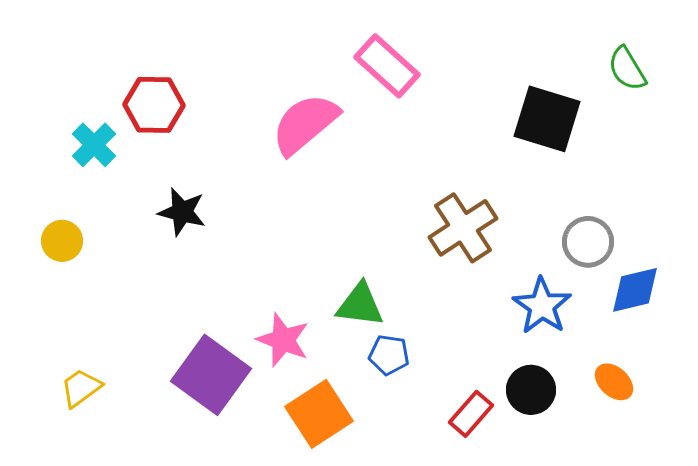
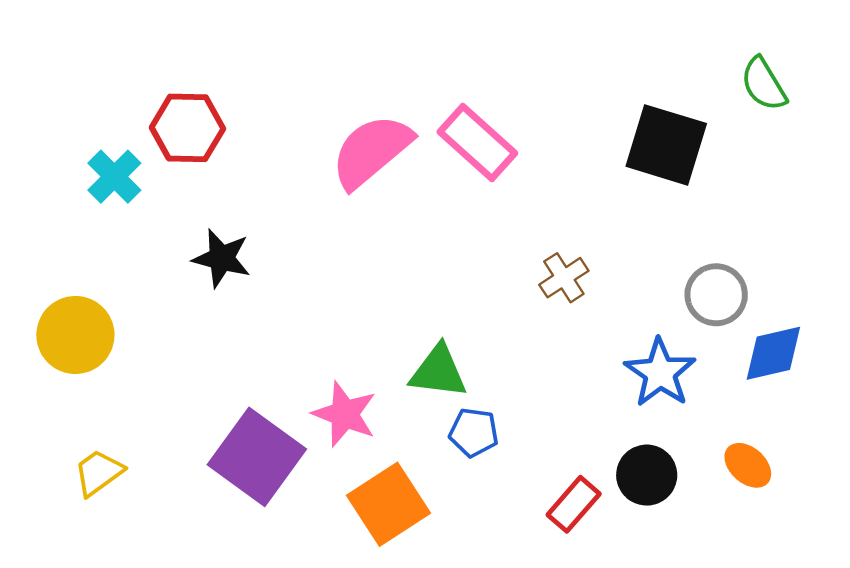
pink rectangle: (387, 66) -> (477, 143), moved
brown cross: (463, 228) -> (564, 278), size x0.6
yellow circle: (62, 241) -> (75, 335), moved, size x1.5

